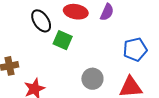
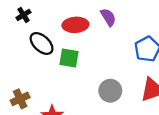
purple semicircle: (107, 12) -> (108, 17), turned -42

